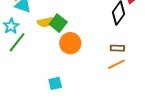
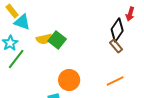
orange circle: (70, 43) -> (69, 80), moved
brown rectangle: (117, 48) -> (116, 46), moved, turned 48

